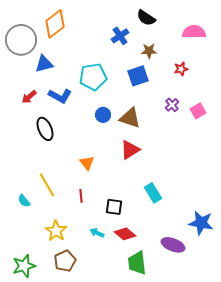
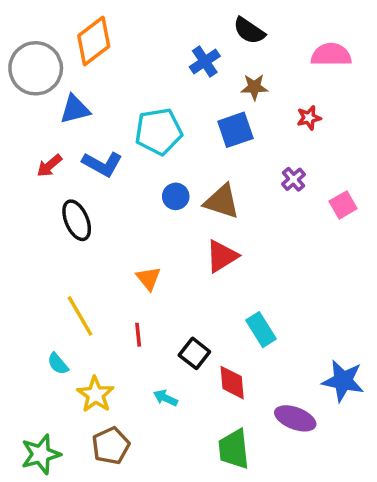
pink square: (198, 111) -> (343, 205), moved
cyan semicircle: (24, 201) -> (58, 364), moved
black square: (114, 207) -> (194, 353), turned 30
red diamond: (125, 234) -> (232, 383), moved, turned 45

